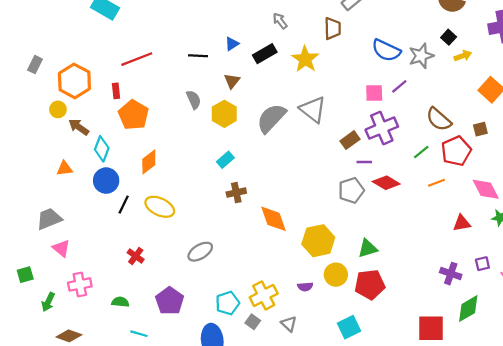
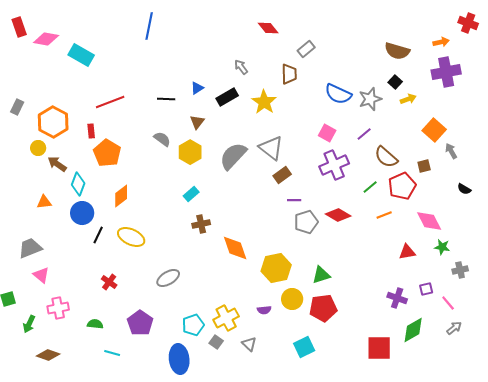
purple line: (399, 86) -> (364, 134), moved
pink square: (374, 93) -> (327, 133), turned 30
gray semicircle: (194, 100) -> (162, 139), turned -30
brown rectangle: (350, 140) -> (282, 175), moved
purple line: (364, 162) -> (294, 200), moved

